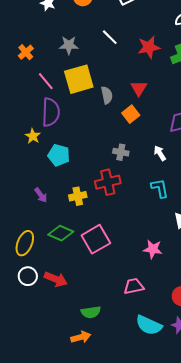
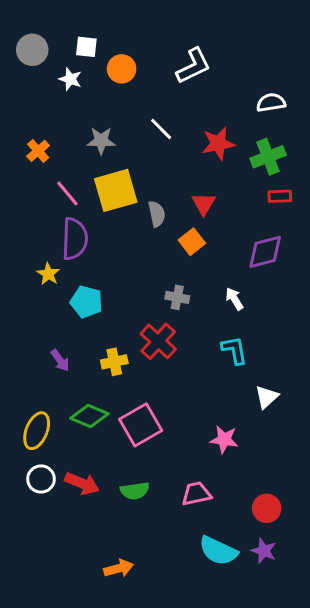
red cross: (108, 182) -> (158, 341), turned -35
green semicircle: (91, 312) -> (135, 491), moved

